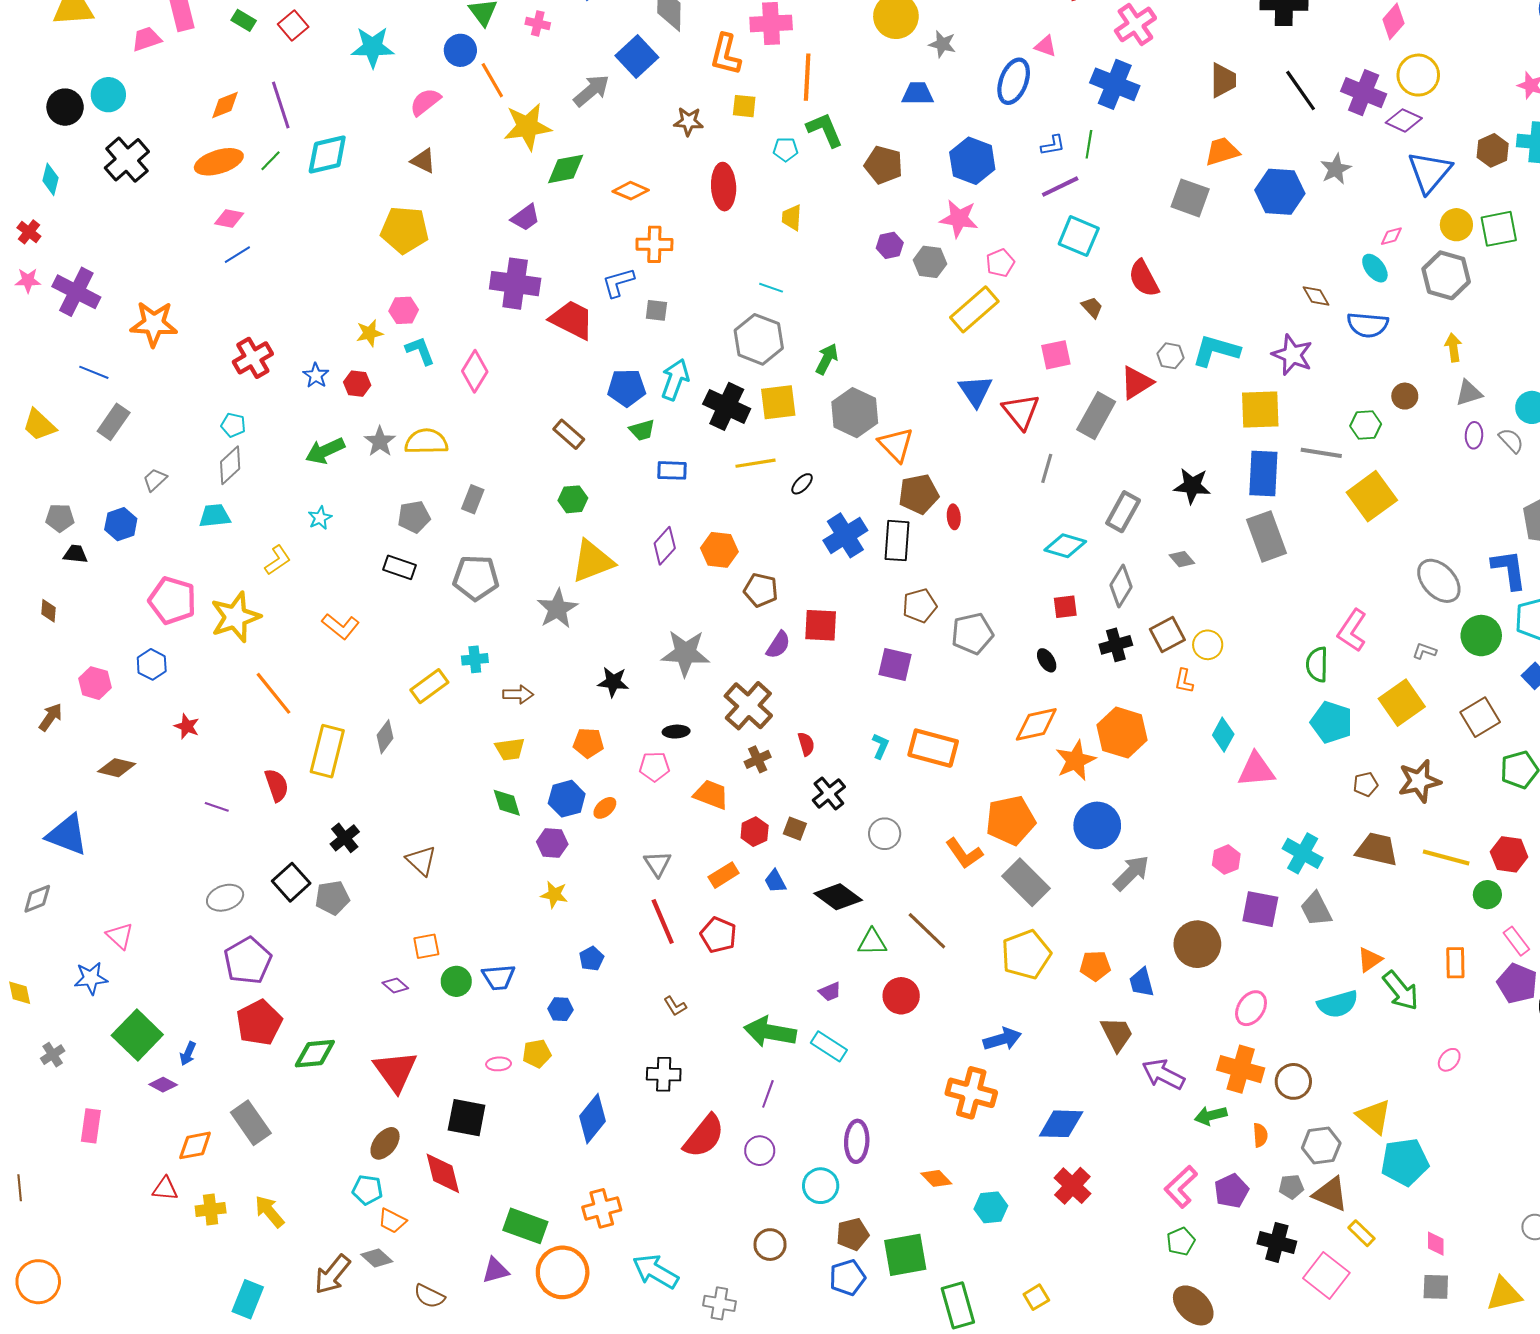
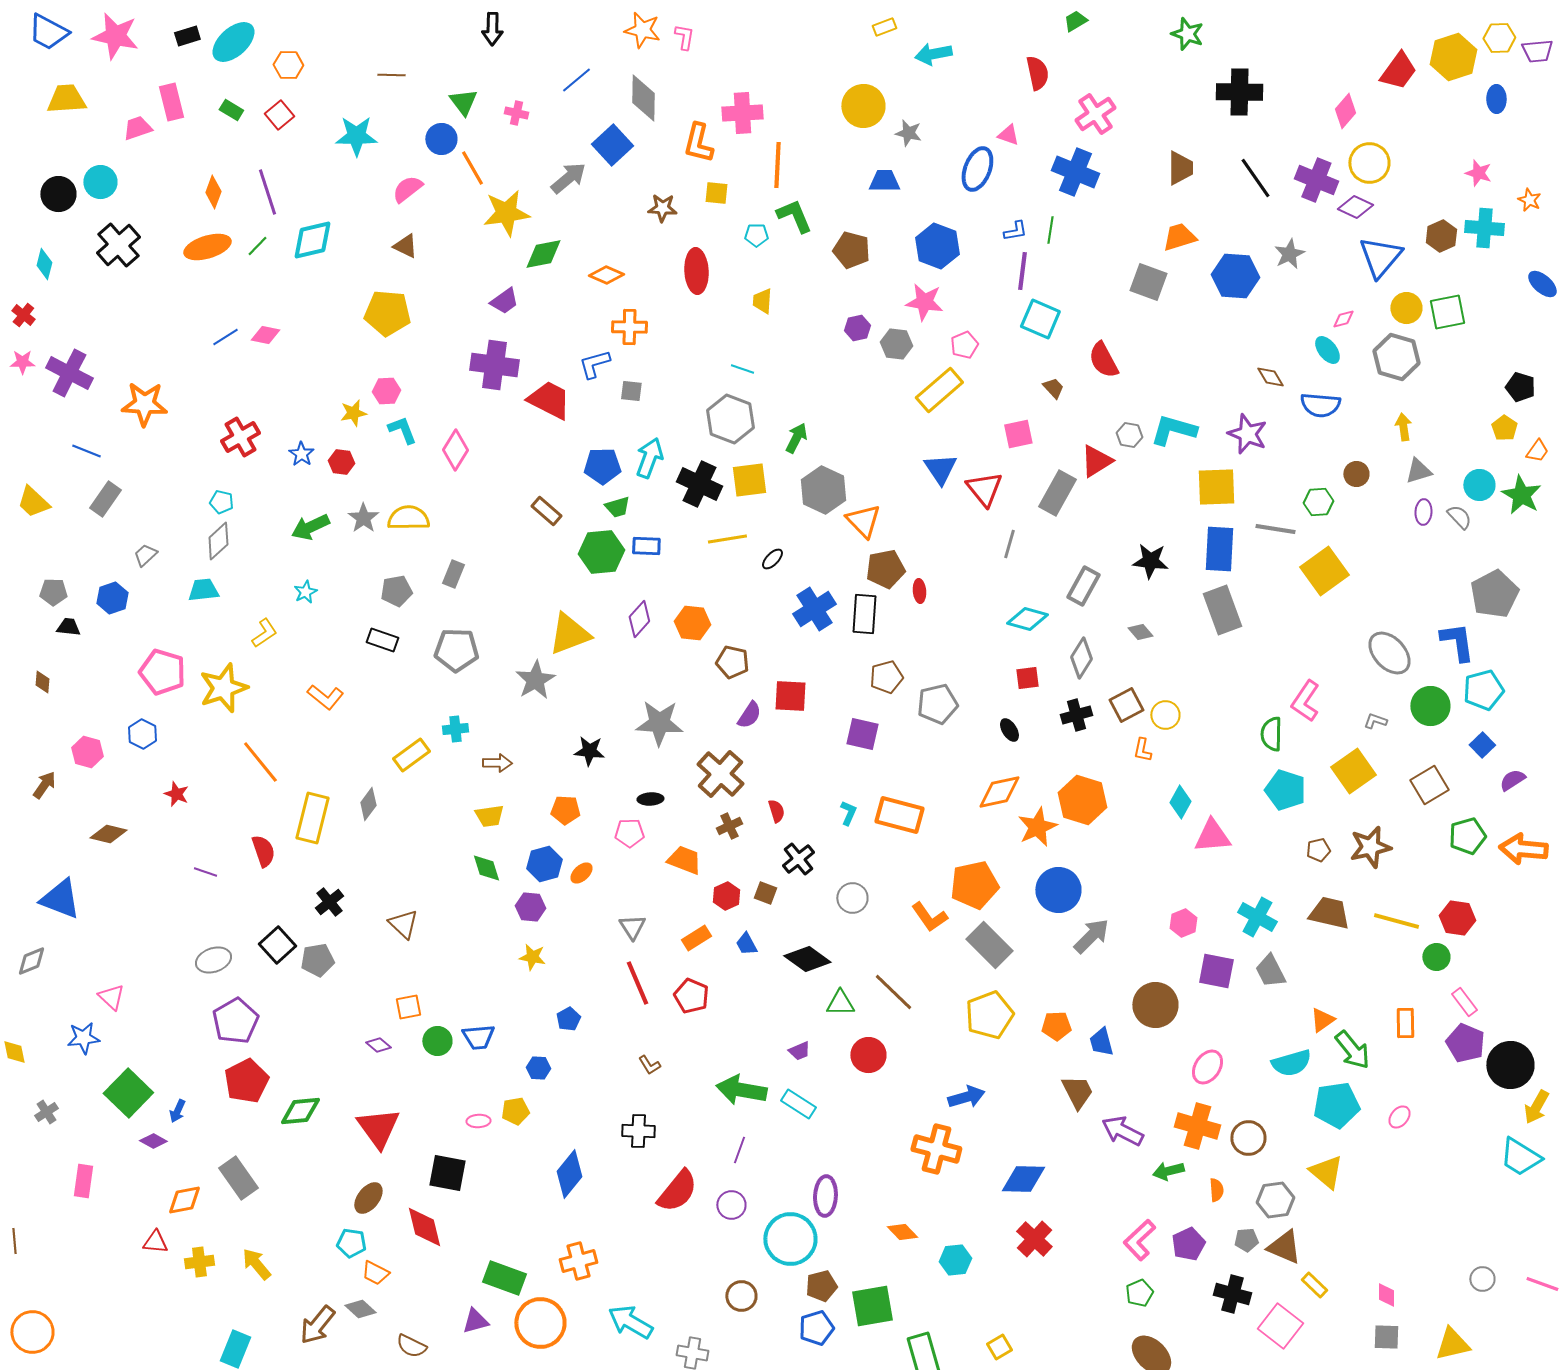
orange diamond: (225, 105) -> (213, 192), turned -48
purple line: (1060, 187) -> (1022, 271), turned -57
pink diamond: (229, 219) -> (265, 335), moved
green hexagon: (573, 499) -> (601, 552), moved, size x1.6
cyan pentagon: (1405, 1162) -> (1336, 1105), moved
cyan circle: (821, 1186) -> (790, 1239), size x1.5

